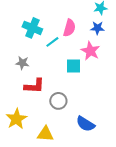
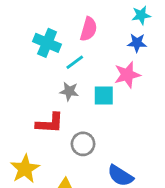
pink semicircle: (69, 28) -> (89, 29), moved
pink star: (90, 51) -> (127, 75), turned 30
gray star: (22, 63) -> (69, 91), moved

